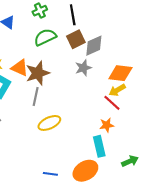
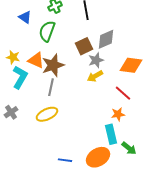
green semicircle: (45, 37) -> (47, 31), moved, turned -45
brown square: (76, 39) -> (84, 46), moved
yellow arrow: (117, 90) -> (95, 76), moved
yellow ellipse: (49, 123) -> (47, 114), moved
green arrow: (130, 161) -> (129, 148), moved, turned 63

